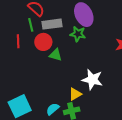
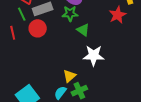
green triangle: (56, 55) -> (83, 30), moved, turned 32
yellow triangle: (75, 94) -> (69, 76), moved

